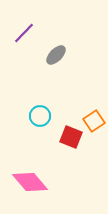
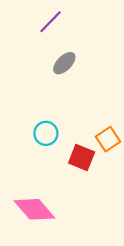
purple line: (24, 33) -> (50, 22), moved

